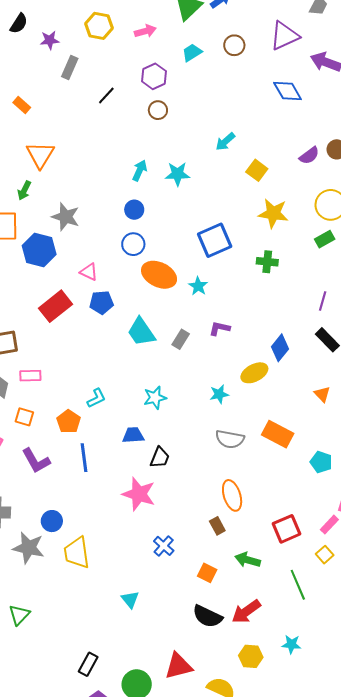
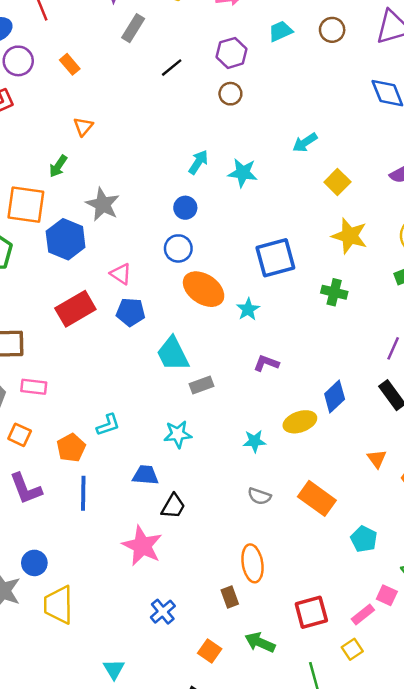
orange triangle: (40, 155) -> (83, 127), size x0.6
gray rectangle: (181, 339) -> (202, 385), moved, turned 30
gray semicircle: (230, 439) -> (259, 496), size x0.7

